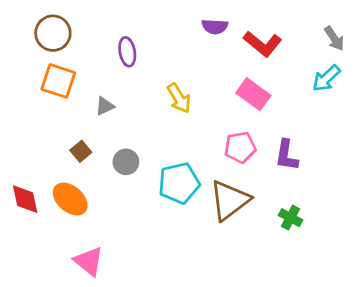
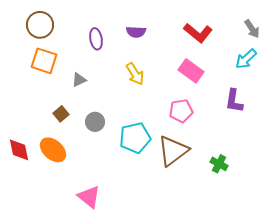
purple semicircle: (215, 27) -> (136, 32), moved
purple L-shape: (286, 155) -> (234, 101), moved
pink triangle: (89, 261) -> (89, 197), moved

